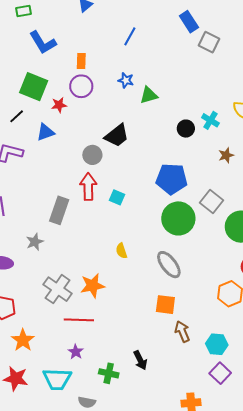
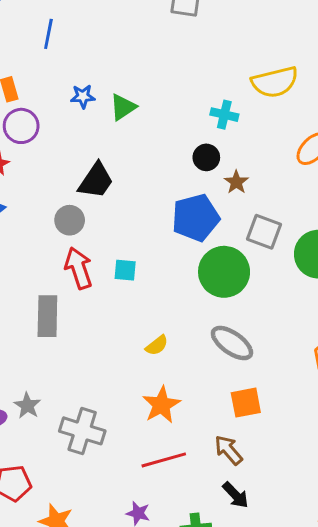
blue line: (130, 36) -> (48, 34), moved
black circle: (186, 129) -> (206, 157), moved
brown star: (226, 155) -> (236, 182), moved
gray star: (35, 242) -> (27, 406), moved
yellow semicircle: (121, 251) -> (157, 345), turned -91
orange star: (93, 286) -> (161, 405), moved
red line: (79, 320) -> (164, 460), moved
brown arrow: (182, 332) -> (228, 450), moved

